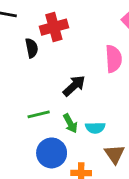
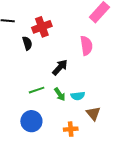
blue circle: (52, 153) -> (31, 121), moved

